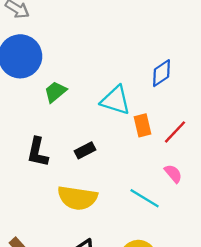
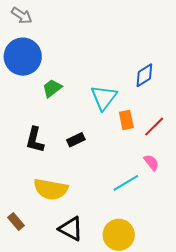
cyan triangle: (116, 100) -> (104, 97), turned 48
yellow semicircle: (77, 198) -> (51, 189), moved
cyan line: (145, 198) -> (126, 183), turned -64

